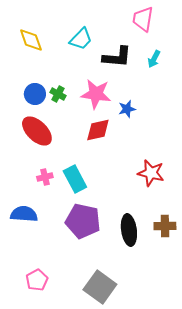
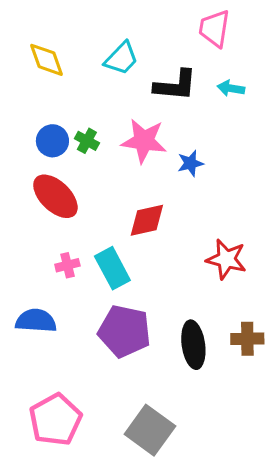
cyan arrow: (154, 59) -> (231, 88), turned 72
red diamond: (98, 130) -> (147, 220), moved
pink pentagon: (37, 280) -> (55, 420), size x1.6

